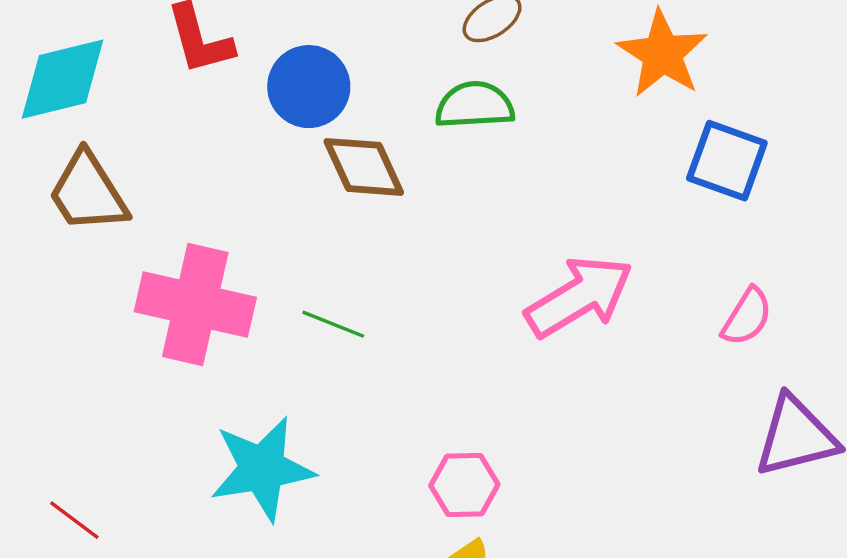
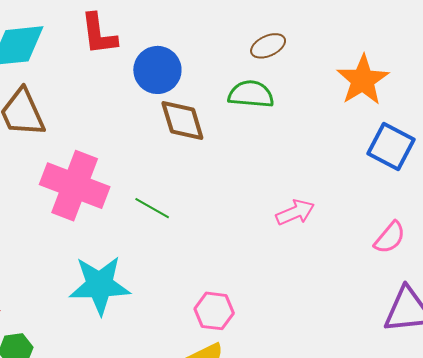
pink arrow: (579, 297) -> (295, 212), size x0.6

